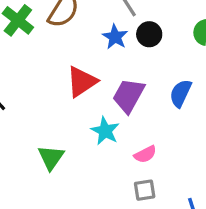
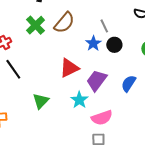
pink semicircle: (145, 154) -> (102, 118), size x1.5
green triangle: (51, 157) -> (41, 101), moved

